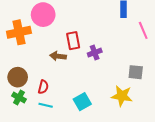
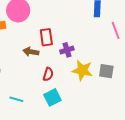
red semicircle: (43, 87) -> (48, 74), moved
yellow star: (122, 96) -> (82, 70), moved

